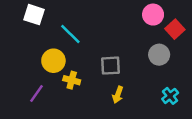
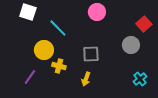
pink circle: (153, 15) -> (97, 12), moved
yellow arrow: (118, 95) -> (86, 79), moved

